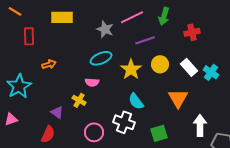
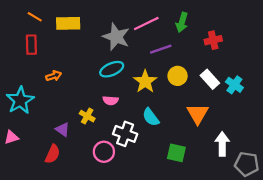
orange line: (15, 11) -> (35, 17), moved
gray star: (105, 29) -> (116, 37), size x1.4
pink semicircle: (92, 82) -> (111, 100), moved
white cross: (124, 122) -> (125, 134), moved
green square: (159, 133) -> (176, 153), turned 30

